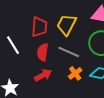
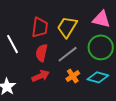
gray line: (69, 52) -> (68, 54), turned -65

